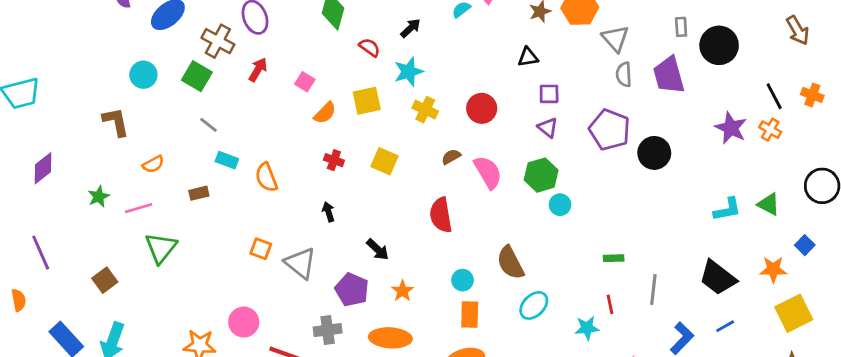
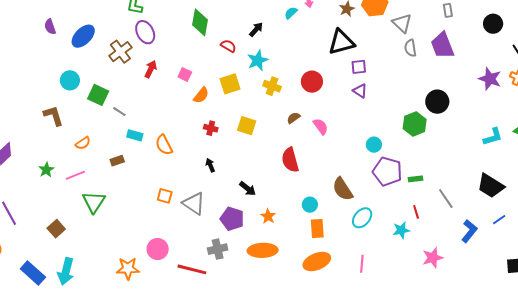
brown cross: (218, 41) -> (120, 52), turned 30
black circle: (719, 45) -> (493, 24), moved, size x0.7
black triangle: (528, 57) -> (341, 42), size x1.8
green square: (197, 76) -> (98, 95), moved
purple pentagon: (610, 130) -> (387, 171), moved
pink semicircle: (488, 172) -> (321, 126), size x0.7
green hexagon: (541, 175) -> (415, 124), moved
gray line: (653, 290) -> (446, 198), turned -35

